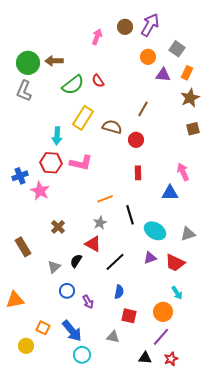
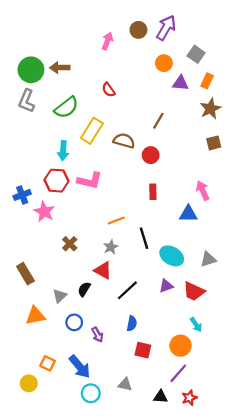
green semicircle: (73, 85) -> (66, 107), moved
brown cross: (58, 227) -> (70, 244), moved
orange triangle: (15, 300) -> (35, 316), moved
gray triangle: (113, 337) -> (125, 384), moved

